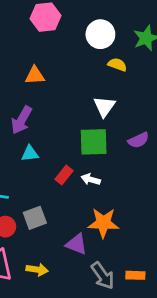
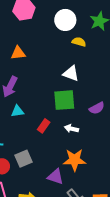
white triangle: (104, 106) -> (71, 73), turned -42
purple semicircle: (138, 140) -> (97, 108), moved
white arrow: (91, 179) -> (71, 129), moved

